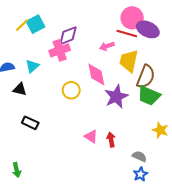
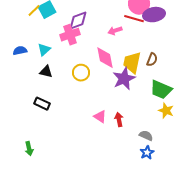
purple ellipse: (148, 29) -> (154, 15), turned -35
yellow trapezoid: (129, 61) -> (132, 63), moved
brown semicircle: (146, 77) -> (152, 60), size x0.6
black triangle: (20, 89) -> (46, 72), moved
green trapezoid: (149, 96) -> (161, 90), moved

